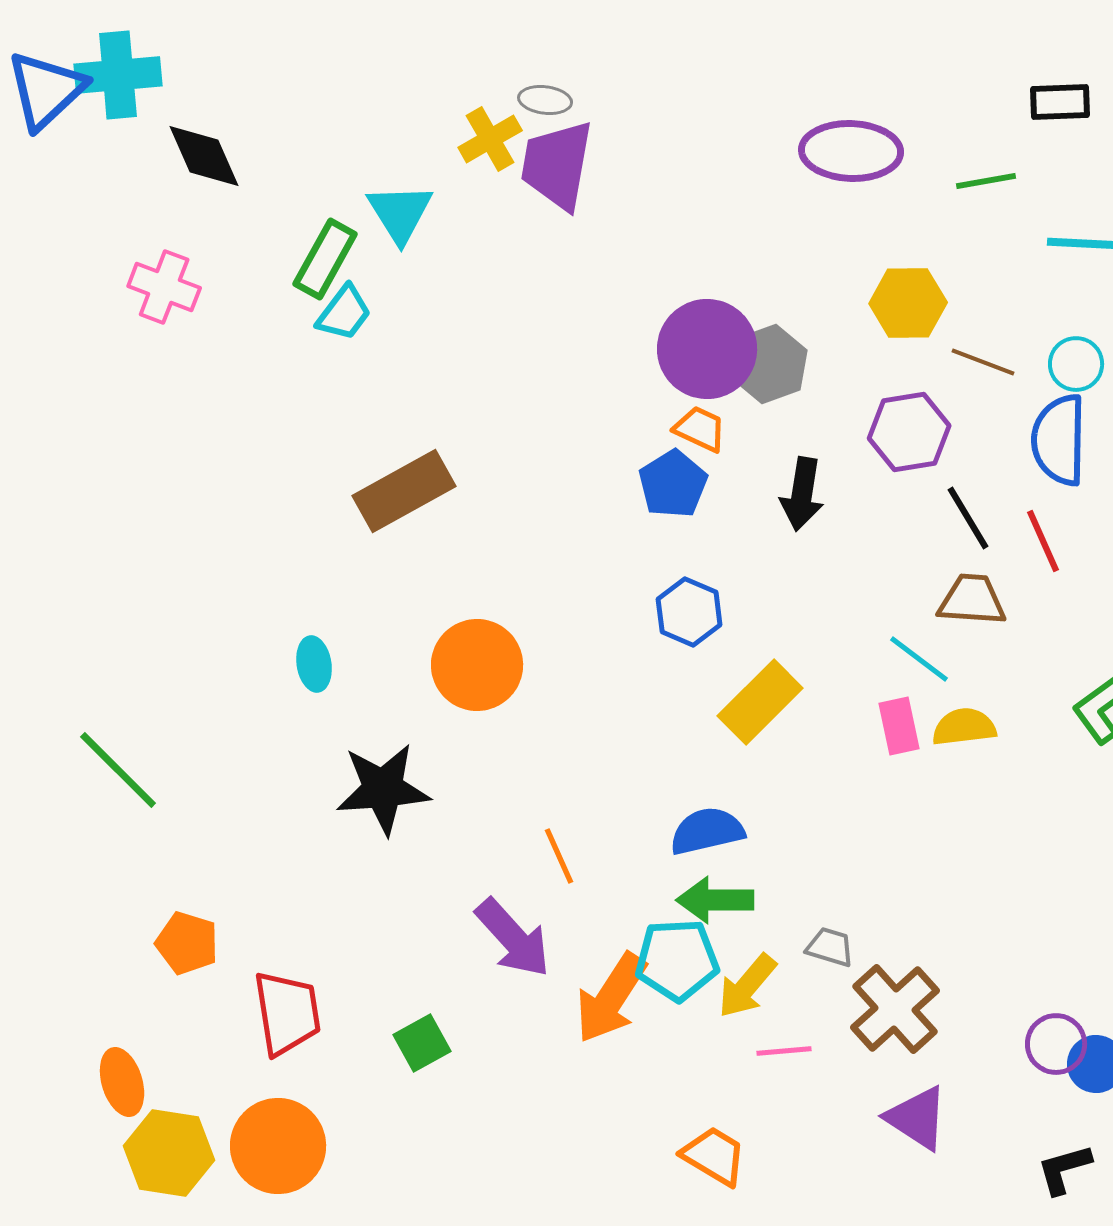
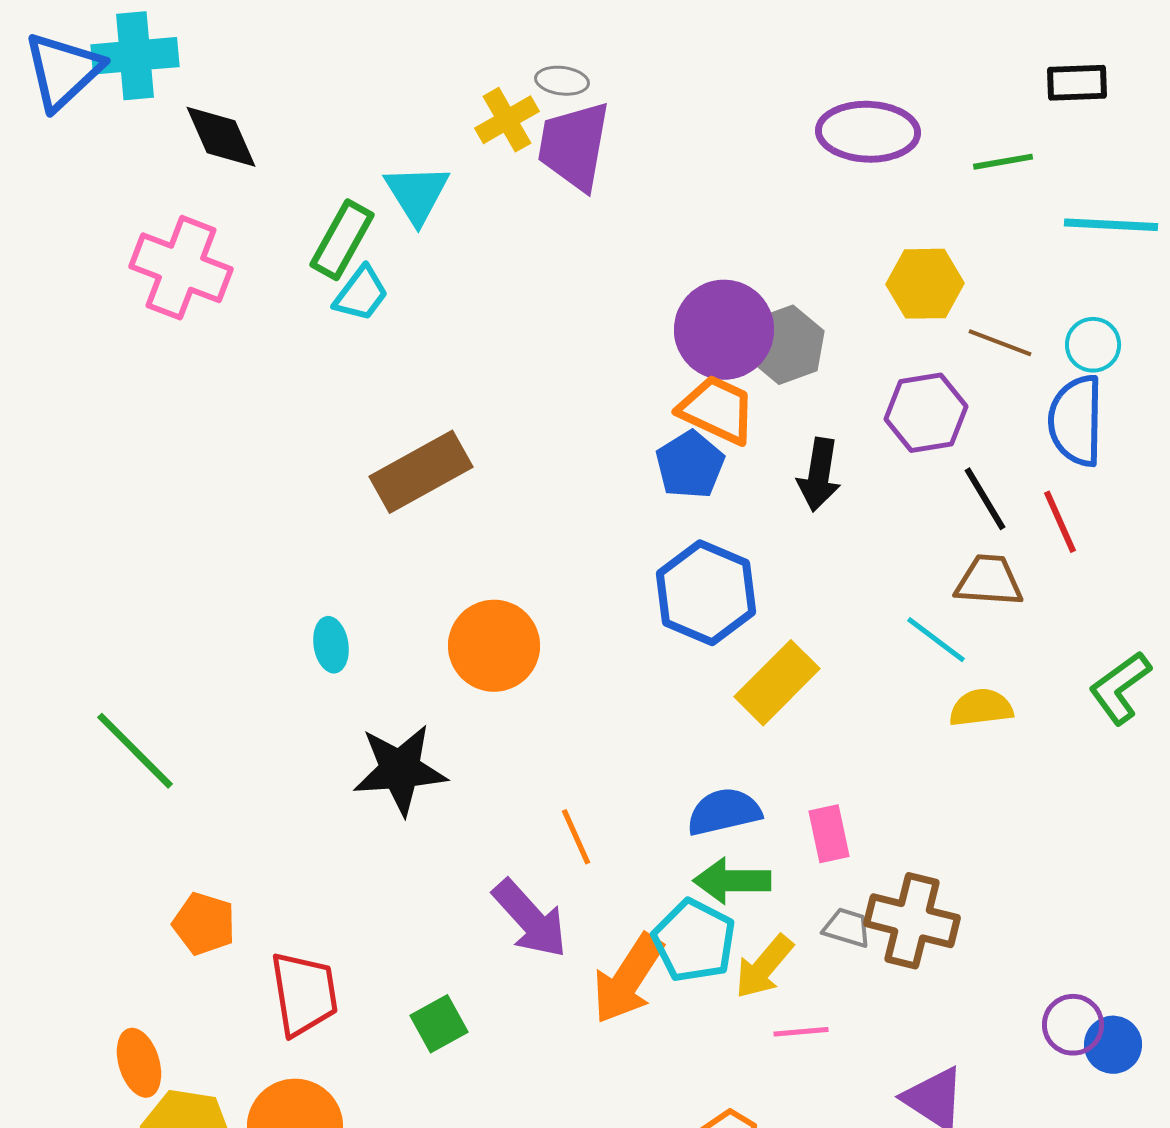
pink cross: (164, 287) -> (181, 268), size x1.4
orange trapezoid: (700, 429) -> (717, 410), size x1.5
blue hexagon: (689, 612) -> (706, 593), size x1.5
pink rectangle: (899, 726) -> (829, 834), moved
cyan pentagon: (677, 960) -> (694, 941), turned 30
brown cross: (895, 1009) -> (912, 921), moved, turned -34

